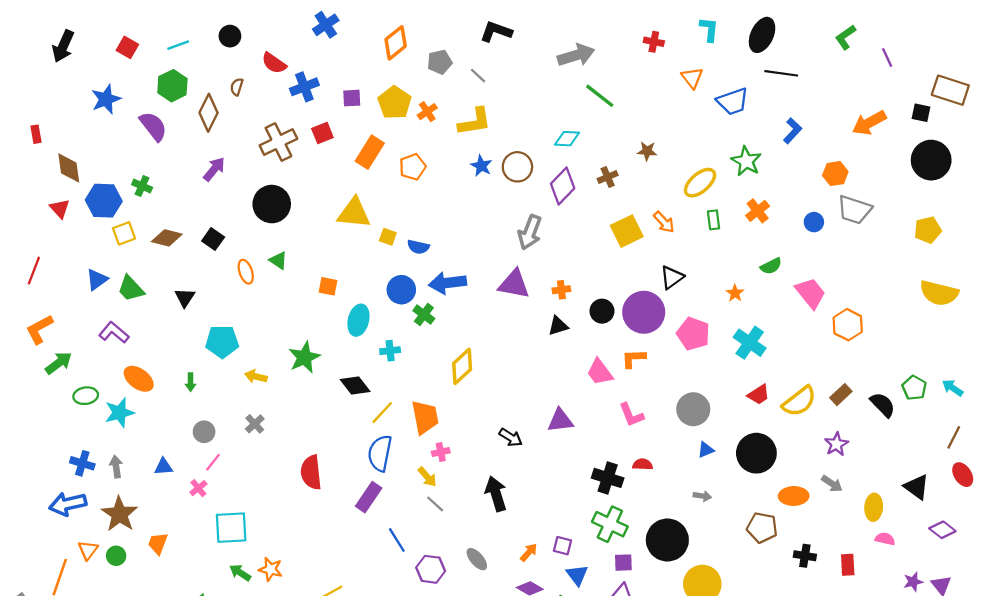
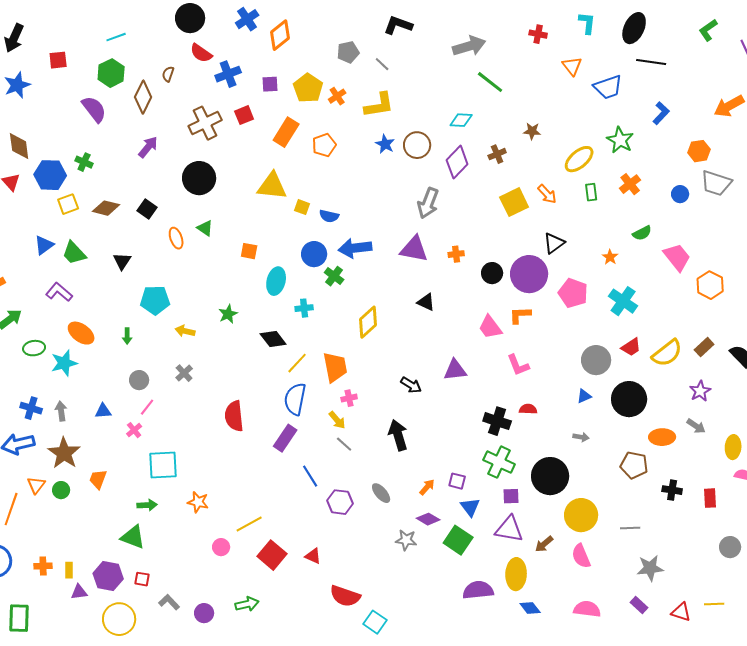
black circle: (230, 36) -> (190, 18), moved, size x1.5
orange diamond: (396, 43) -> (280, 35), moved
red square: (127, 47) -> (58, 60), moved, turned -36
blue star: (106, 99) -> (17, 85), moved
black triangle: (558, 326) -> (426, 302), moved, turned 42
green star: (304, 357) -> (228, 314), size x0.7
gray circle: (693, 409) -> (596, 360), moved
green arrow: (240, 573) -> (147, 505), moved, turned 144

